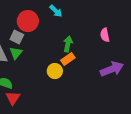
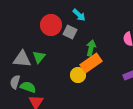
gray square: (17, 37) -> (70, 32), moved
orange rectangle: (68, 59) -> (91, 63), size x1.5

